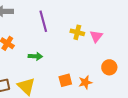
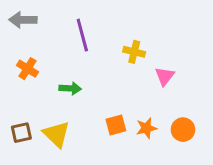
pink triangle: (96, 36) -> (165, 76), moved
orange circle: (109, 67) -> (183, 130), moved

